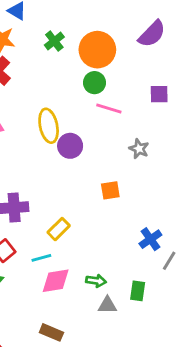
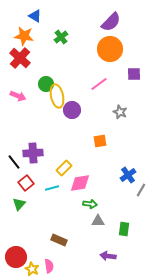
purple semicircle: (152, 34) -> (111, 22), moved
orange circle: (97, 50) -> (110, 49), moved
green circle: (94, 83) -> (46, 84), moved
pink line: (109, 108) -> (99, 84), turned -54
pink diamond: (56, 281) -> (80, 183), moved
green rectangle: (138, 291) -> (124, 229), moved

